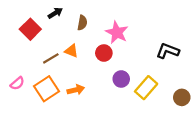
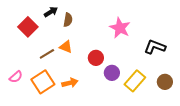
brown semicircle: (82, 23) -> (68, 20), moved
pink star: (117, 32) -> (120, 28), moved
red circle: (104, 53) -> (96, 58), moved
brown circle: (182, 97) -> (165, 82), moved

